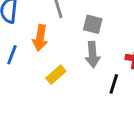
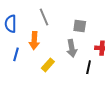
gray square: (93, 24) -> (80, 26), moved

